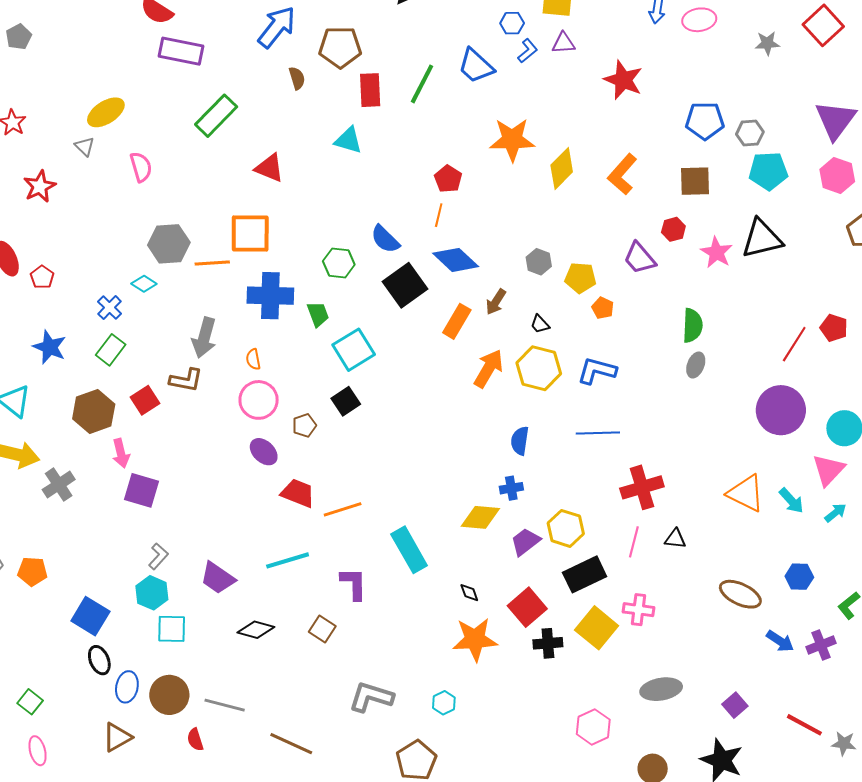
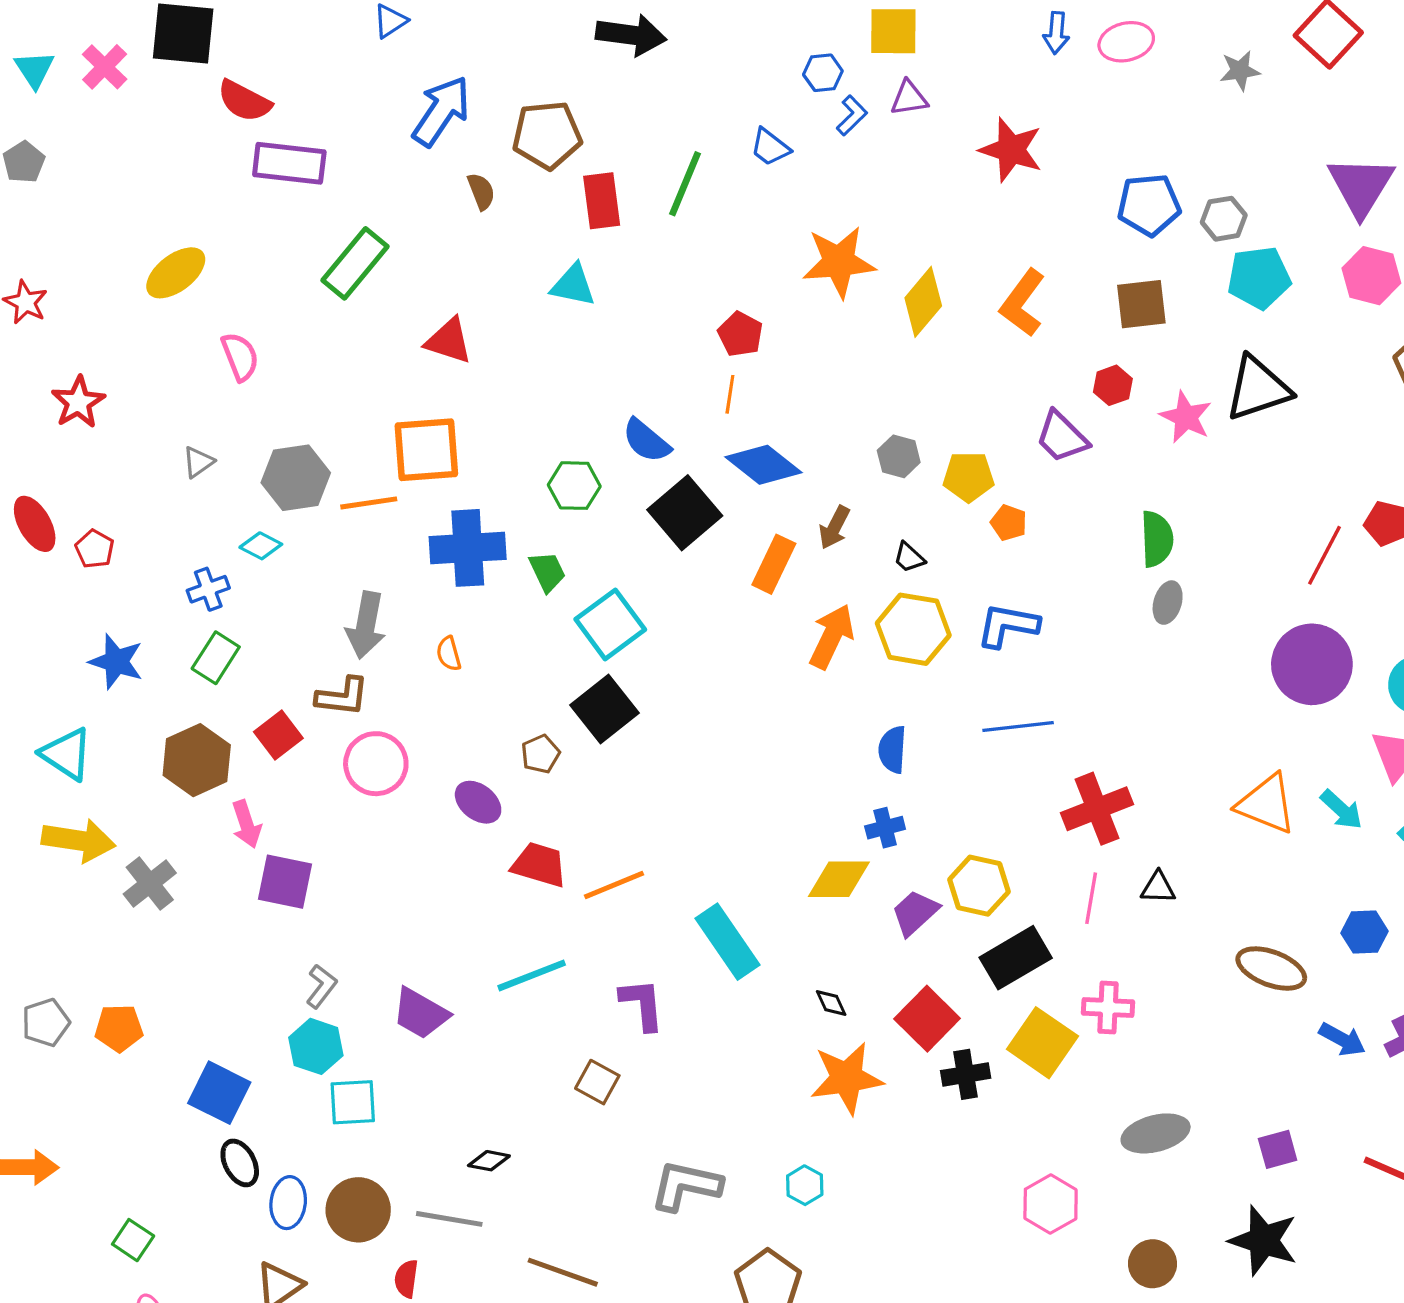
blue trapezoid: (476, 66) -> (770, 147), size x0.7
gray triangle: (85, 146) -> (198, 462), moved, turned 45
blue cross: (110, 308) -> (208, 589), turned 30
pink circle: (259, 400) -> (376, 764), moved
black square: (346, 401) -> (604, 709), size x1.4
black diamond: (256, 630) -> (489, 1161), moved, size x0.7
purple square: (735, 705) -> (1278, 1149), turned 30
red semicircle: (195, 740) -> (406, 1279), turned 30

